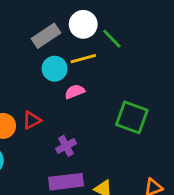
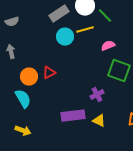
pink semicircle: (75, 92) -> (108, 46), moved
purple cross: (66, 146) -> (97, 95), moved

